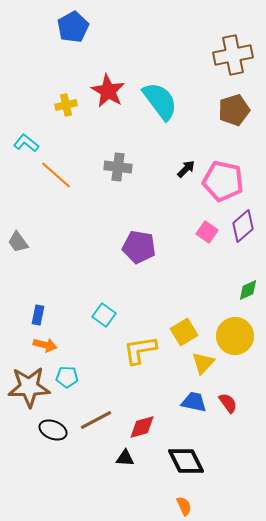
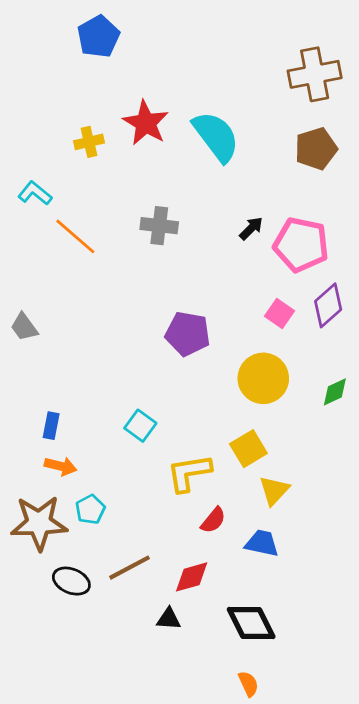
yellow circle: (235, 336) -> (263, 378), moved
cyan pentagon: (67, 377) -> (90, 509), turned -30
red semicircle: (228, 403) -> (213, 520), moved, turned 75

